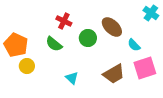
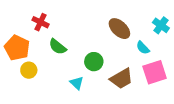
cyan cross: (151, 13) -> (161, 25), moved
red cross: (64, 21) -> (41, 22), moved
green circle: (88, 38) -> (94, 62), moved

